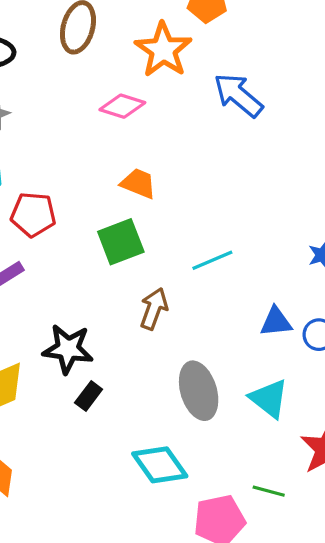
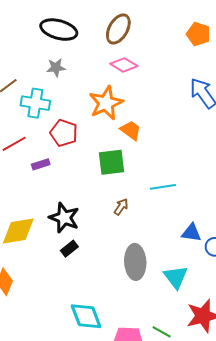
orange star: (163, 50) -> (106, 103), moved
pink diamond: (122, 106) -> (124, 65), moved
brown arrow: (154, 309) -> (121, 207), size x0.7
cyan diamond: (160, 465) -> (86, 316), moved

